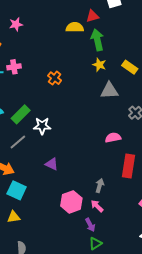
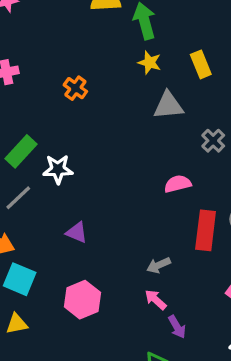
yellow rectangle: (130, 67) -> (201, 64), turned 35
gray arrow: (100, 186) -> (159, 265), turned -128
pink hexagon: (71, 202) -> (82, 300), moved
purple arrow: (90, 225) -> (177, 327), moved

